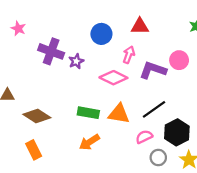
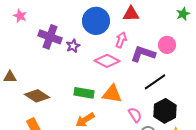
blue circle: (101, 34) -> (96, 21), size x1.4
black line: (154, 109) -> (155, 82), moved
pink semicircle: (144, 137) -> (135, 115), turned 84

